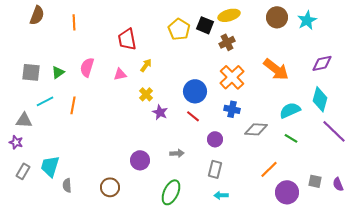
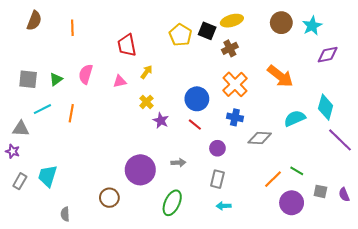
purple diamond: (322, 63) -> (328, 55), moved
green line: (291, 138) -> (297, 171), moved
purple circle: (140, 160) -> (140, 170), size x1.5
gray semicircle: (67, 185) -> (65, 214), moved

